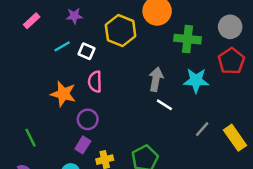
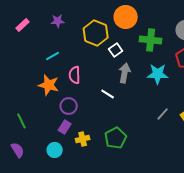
cyan line: (62, 46) -> (53, 56), moved
white square: (86, 51) -> (116, 50), moved, turned 32
white line: (164, 105) -> (108, 94), moved

